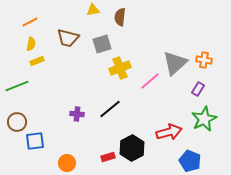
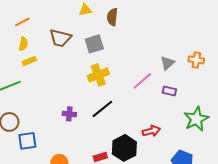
gray triangle: (175, 63) -> (167, 63), size x0.6
yellow cross: (120, 68) -> (98, 75), moved
purple rectangle: (198, 89) -> (169, 91), moved, turned 72
red arrow: (169, 132) -> (151, 131), moved, size x0.7

